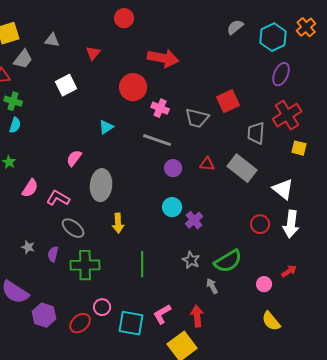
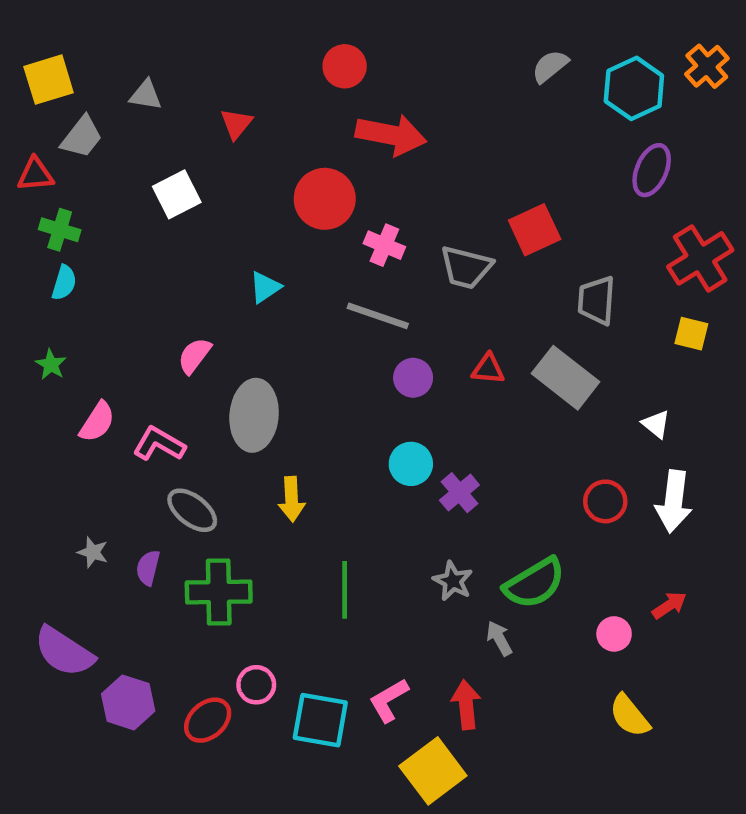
red circle: (124, 18) -> (345, 66), moved
red cross: (287, 115) -> (700, 258), moved
white triangle: (283, 189) -> (656, 424), size x0.6

